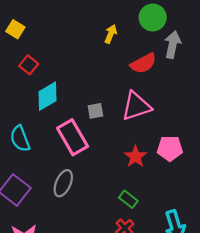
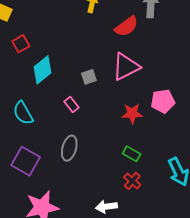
red square: (29, 65) -> (21, 44), turned 30
pink rectangle: (73, 137) -> (71, 104), size x0.5
red star: (135, 156) -> (132, 113), turned -30

